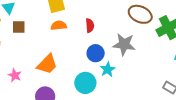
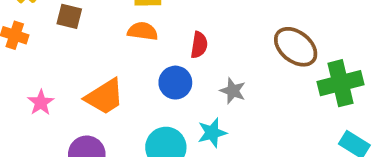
gray star: (124, 44) -> (233, 91), moved, size x0.6
blue circle: (96, 53) -> (175, 83), moved

